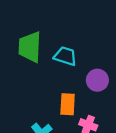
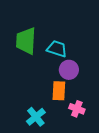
purple circle: (97, 80) -> (69, 70), moved

